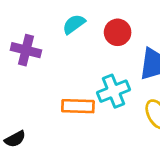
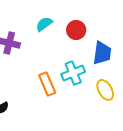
orange rectangle: (78, 106) -> (47, 84), turned 65

